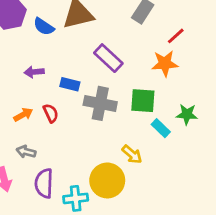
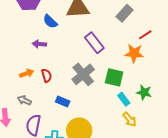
blue semicircle: (44, 27) -> (50, 21), moved
blue rectangle: (70, 84) -> (63, 101), moved
gray cross: (100, 103) -> (83, 74), turned 30
yellow arrow: (132, 154) -> (130, 119), moved

